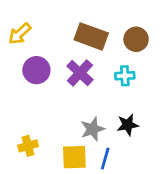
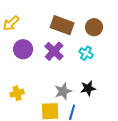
cyan cross: (125, 76) -> (86, 53), turned 32
yellow cross: (28, 146) -> (17, 93), moved

